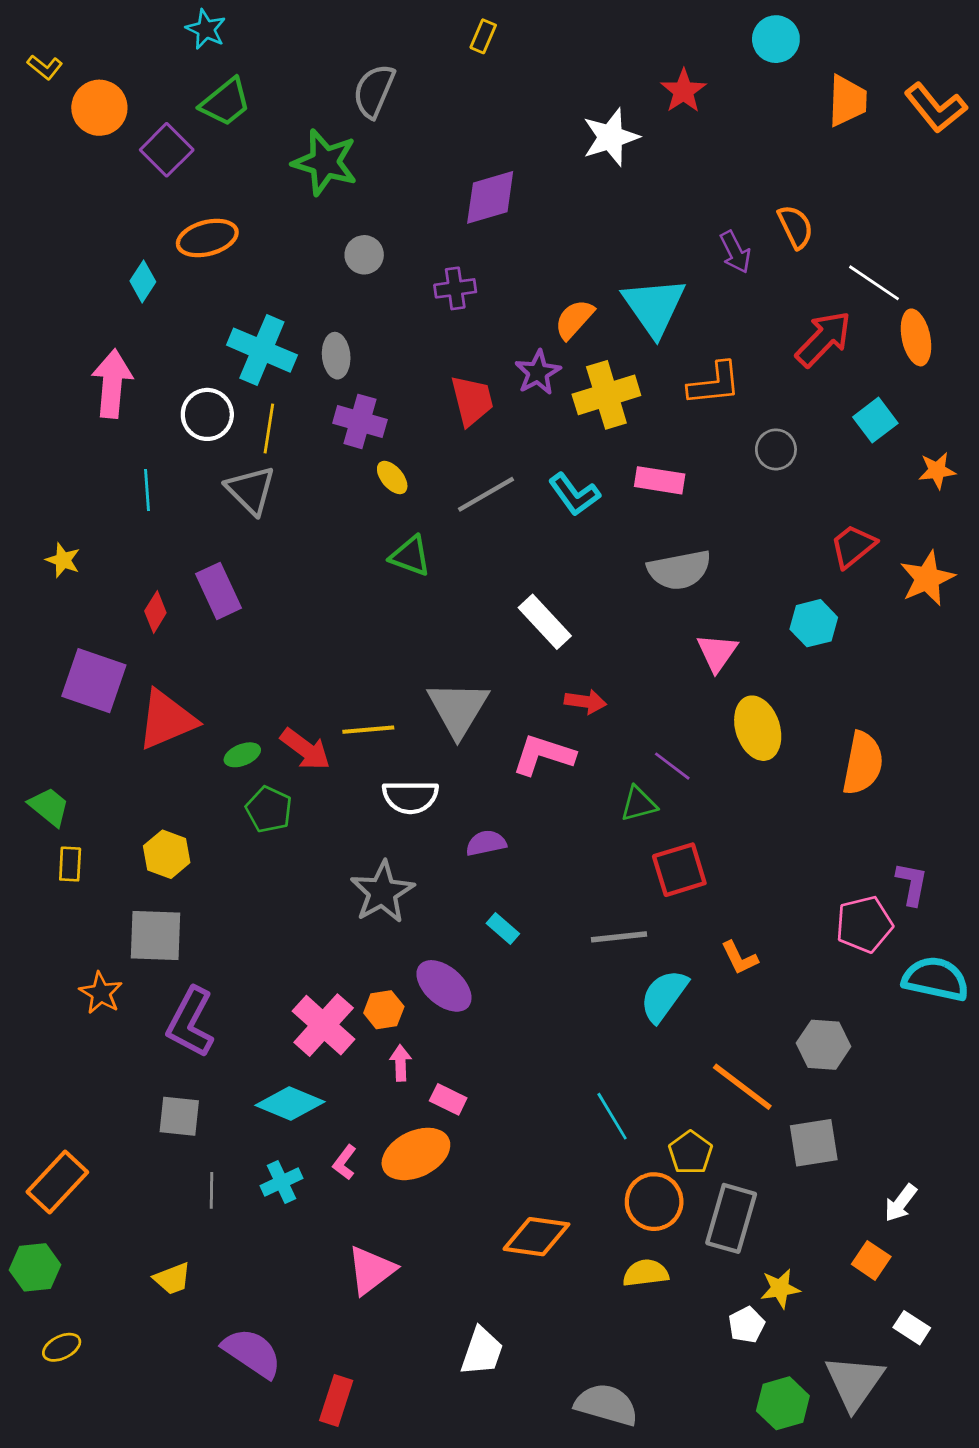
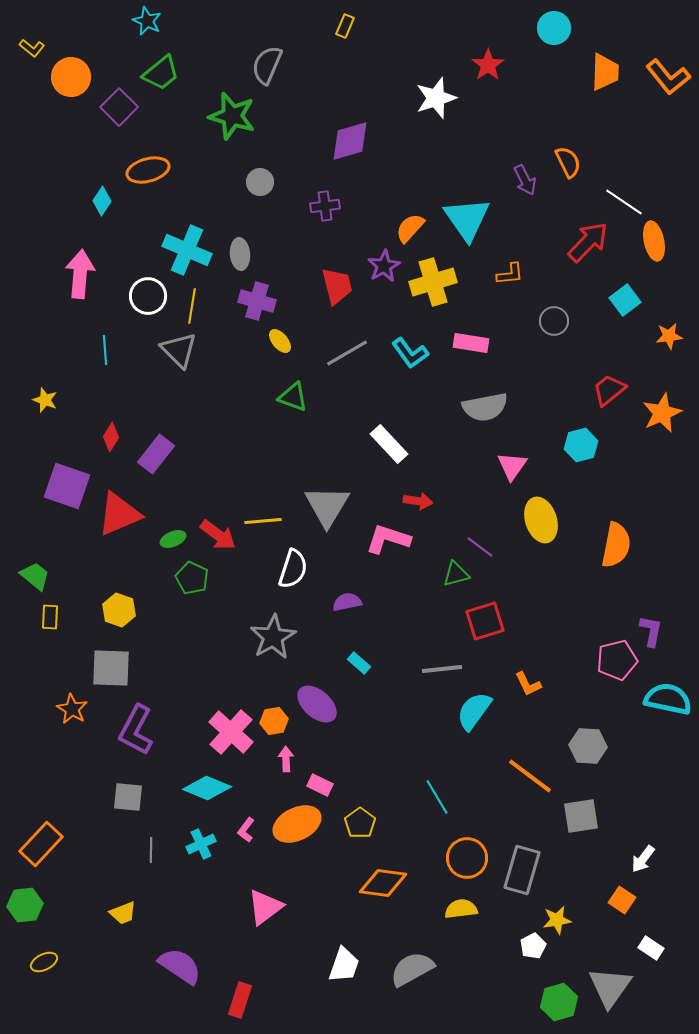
orange L-shape: (714, 384) -> (510, 274), size x0.7
purple rectangle: (218, 591) -> (156, 454), moved, turned 63
white semicircle: (410, 797) -> (293, 569), turned -72
yellow pentagon: (690, 1153) -> (360, 823), moved
gray semicircle: (606, 1405) -> (412, 969), moved, turned -45

